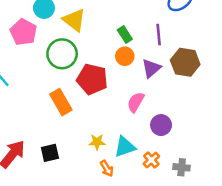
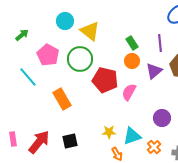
pink pentagon: (23, 32) -> (48, 55), moved
orange rectangle: (61, 102) -> (62, 99), moved
pink semicircle: (136, 102) -> (129, 92), moved

